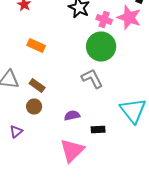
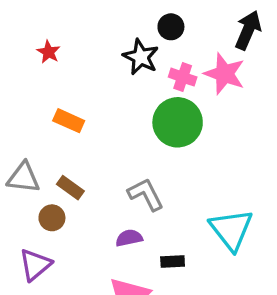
gray L-shape: (92, 78) -> (146, 194), moved
brown circle: (34, 106) -> (52, 218), moved
purple triangle: (16, 132) -> (35, 265), size x1.5

